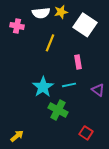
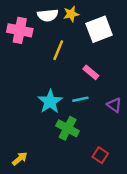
white square: (85, 25) -> (99, 29), turned 35
pink cross: (17, 26) -> (20, 30), size x1.5
pink rectangle: (78, 62) -> (91, 72), turned -40

